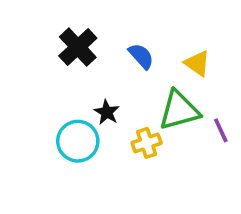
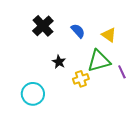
cyan circle: (78, 141) -> (33, 94), moved

